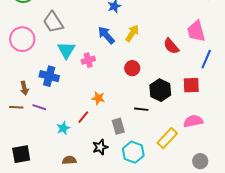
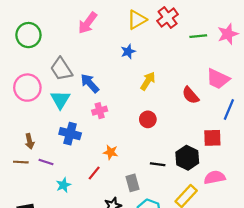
pink trapezoid: (196, 31) -> (218, 79), turned -50
blue arrow: (106, 35) -> (90, 83), moved
cyan triangle: (66, 50) -> (60, 100), moved
blue cross: (49, 76) -> (70, 134), moved
black hexagon: (160, 90) -> (187, 158), moved
cyan star: (63, 128) -> (64, 185), moved

